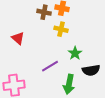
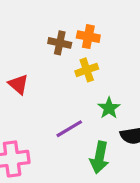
yellow cross: (61, 29) -> (87, 70), turned -32

